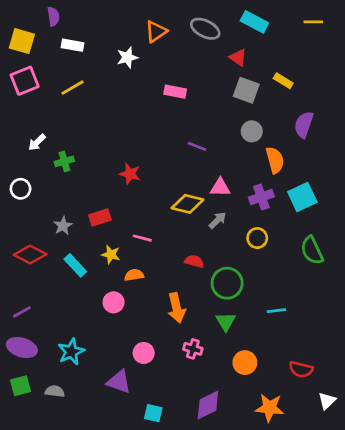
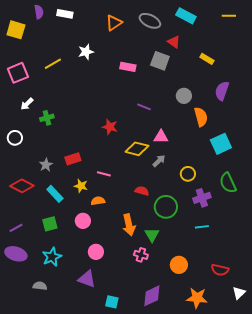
white rectangle: (73, 45) -> (65, 14), moved
white star: (127, 57) -> (86, 52), moved
pink square: (25, 81) -> (18, 73), moved
gray square: (246, 90) -> (160, 61), moved
red star: (130, 174) -> (110, 127), moved
purple cross: (261, 197) -> (202, 198), moved
green triangle: (226, 322) -> (152, 235), moved
pink circle: (144, 353) -> (96, 252), moved
green square: (21, 386) -> (50, 224), moved

